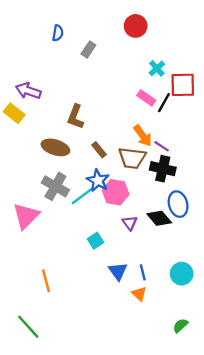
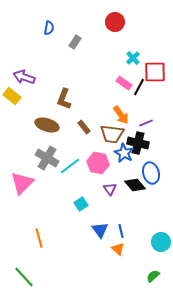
purple line: (162, 146) -> (146, 123), moved, turned -56
blue star: (98, 180) -> (124, 153), moved
cyan circle: (182, 274) -> (161, 242), moved

